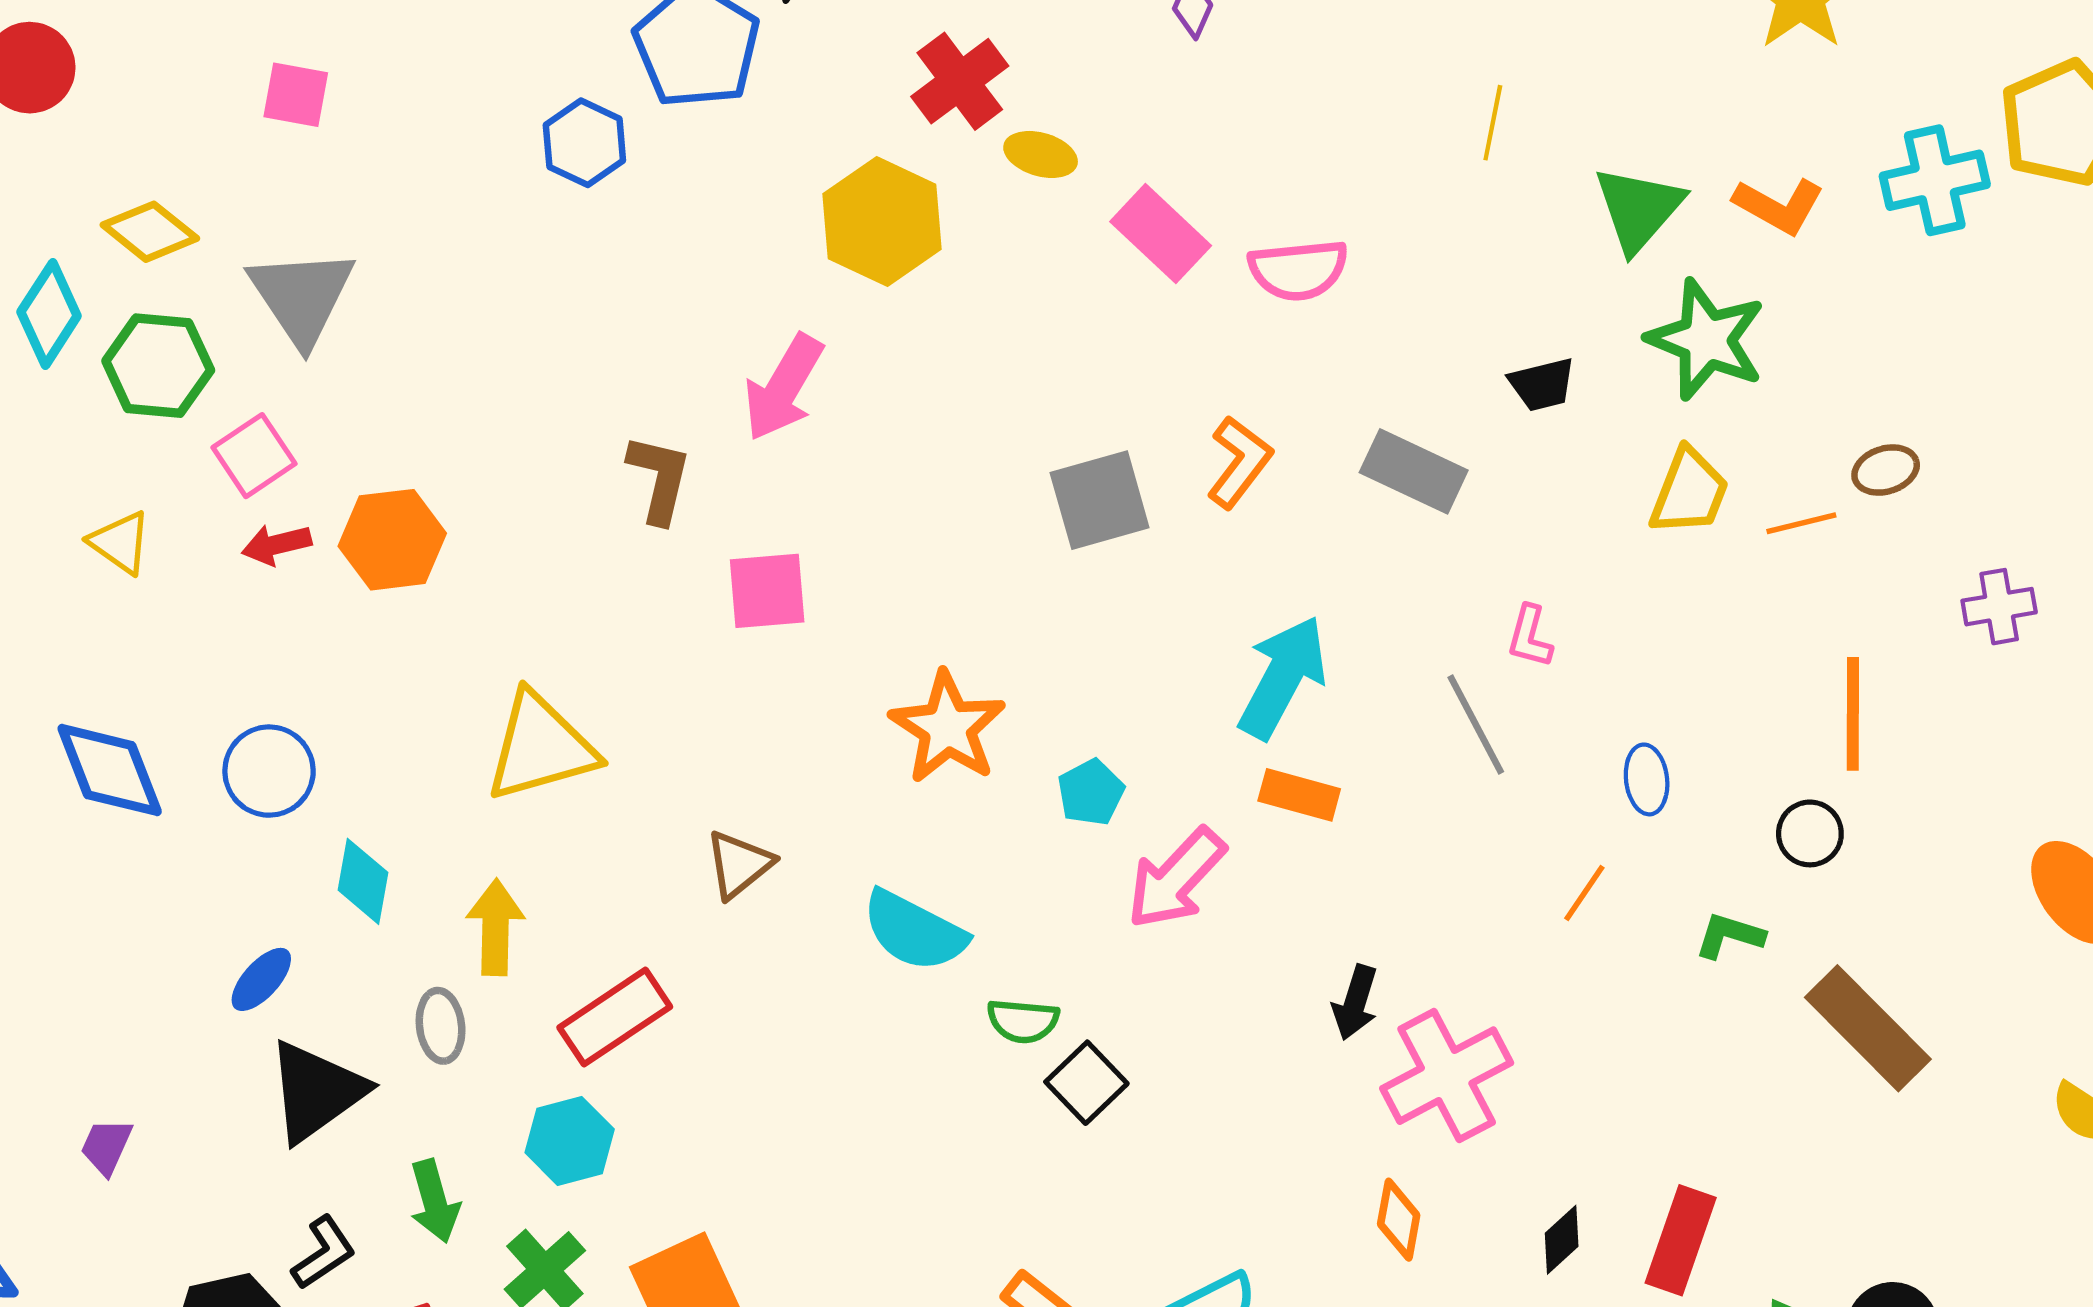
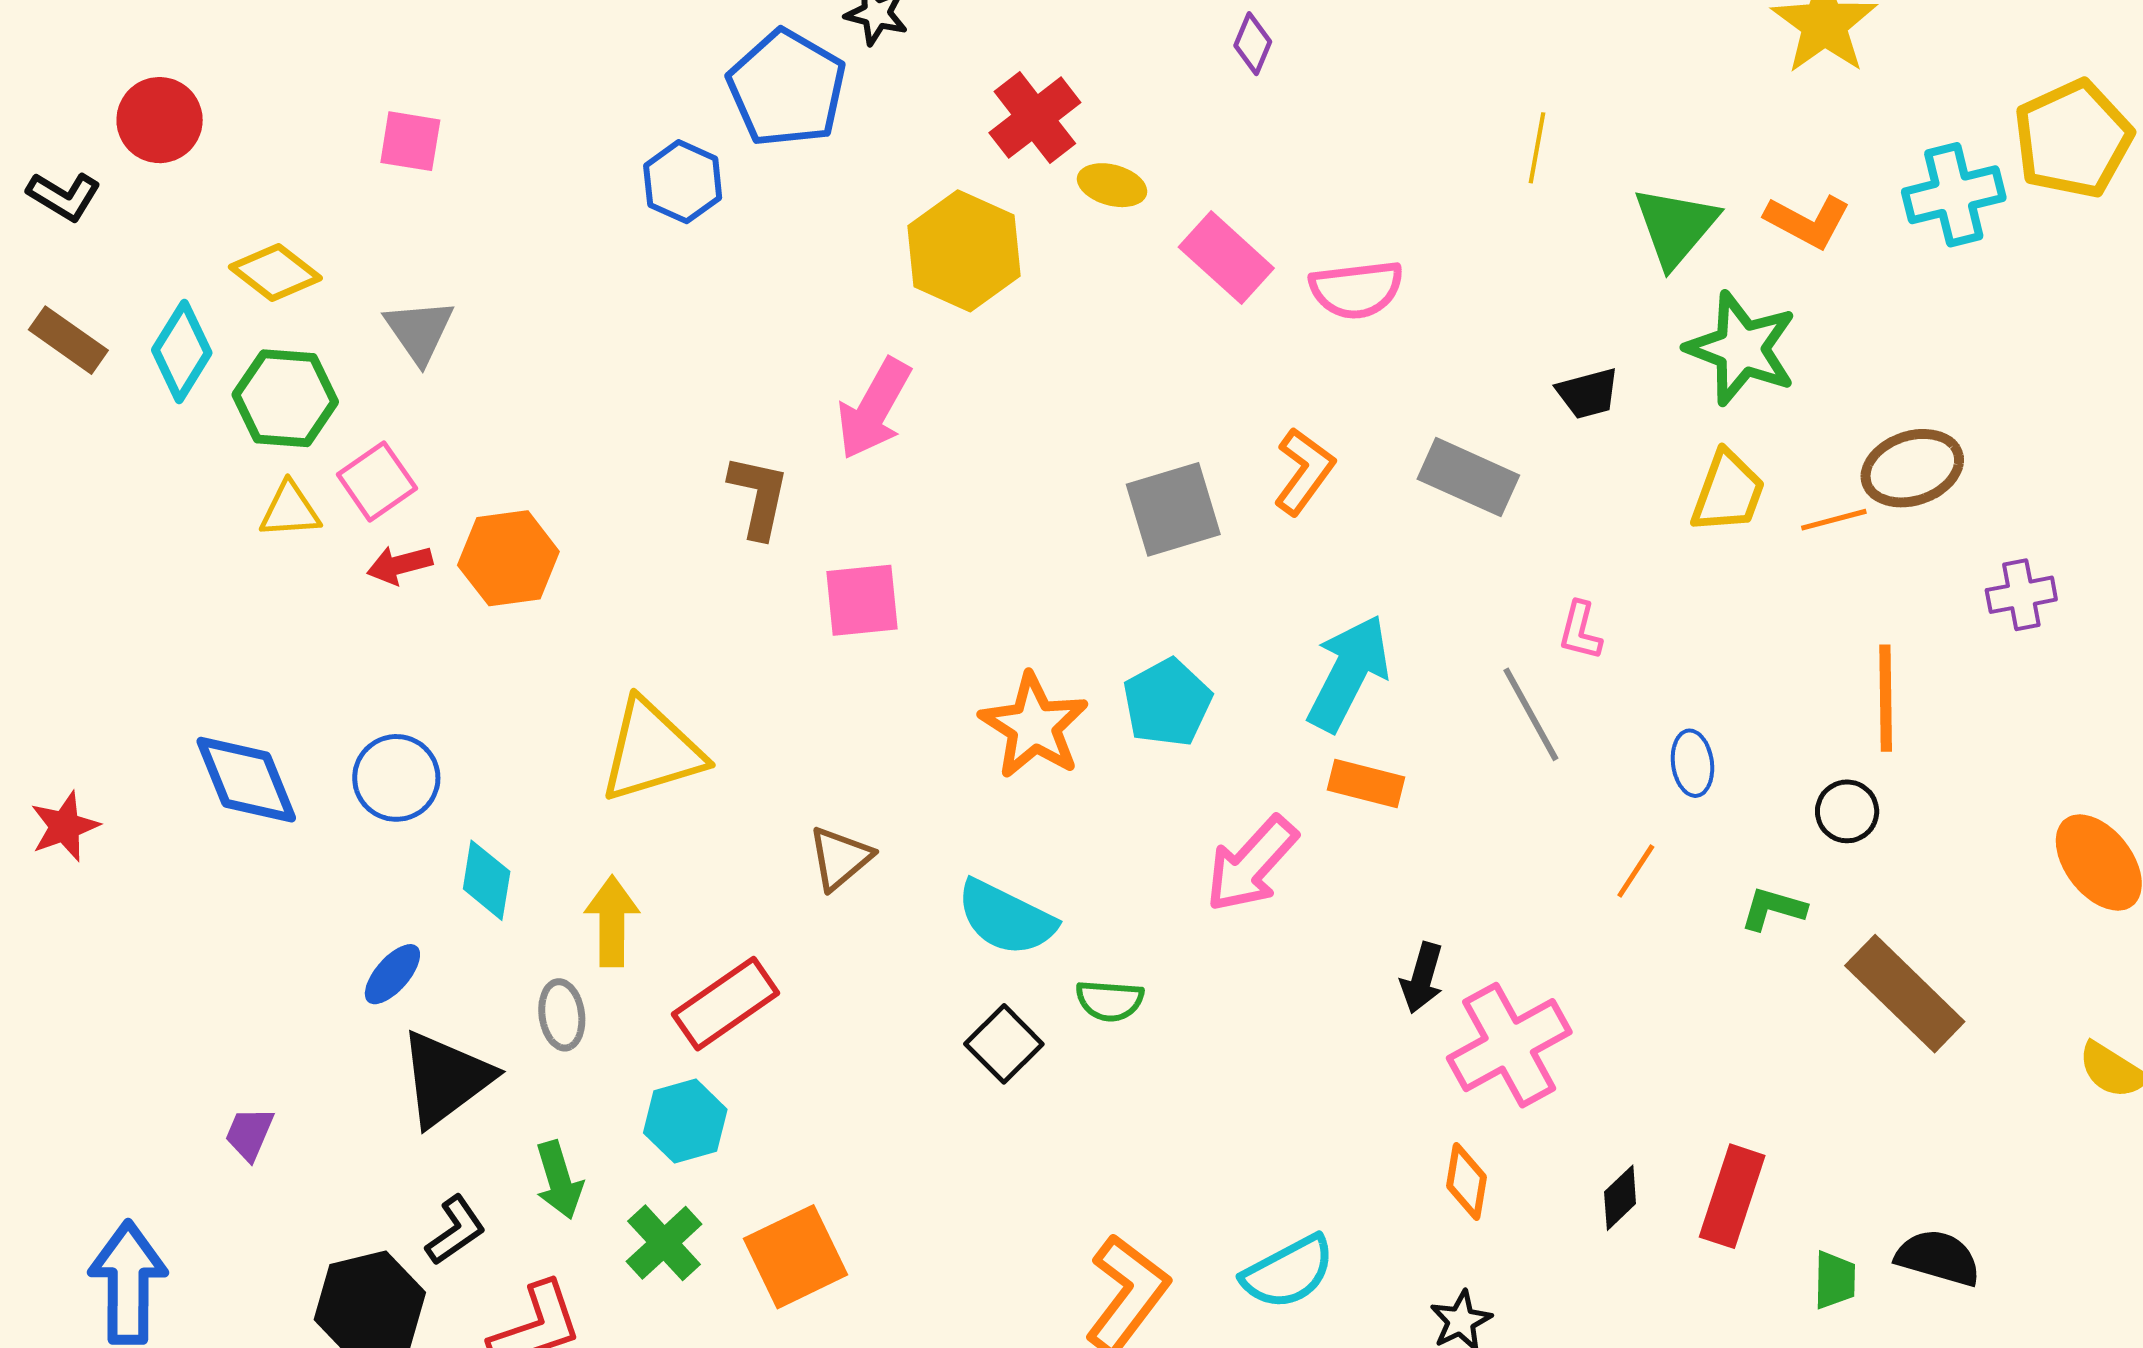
gray triangle: (302, 297) -> (419, 331), size x0.7
brown ellipse: (1886, 470) -> (1912, 468), size x1.6
yellow triangle: (120, 542) -> (290, 510), moved, turned -38
cyan pentagon: (1091, 793) -> (1167, 703), moved, size x1.4
black square: (1086, 1083) -> (1004, 1044), moved

